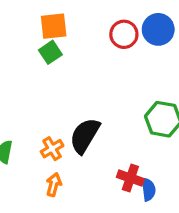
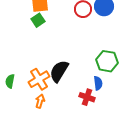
orange cross: (52, 149) -> (39, 79), size x1.5
blue semicircle: (148, 189) -> (98, 83), moved

